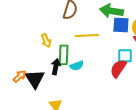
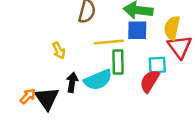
blue square: (121, 25) -> (137, 30), moved
green rectangle: (64, 55) -> (118, 62), moved
cyan semicircle: (77, 66) -> (98, 80), size x1.6

